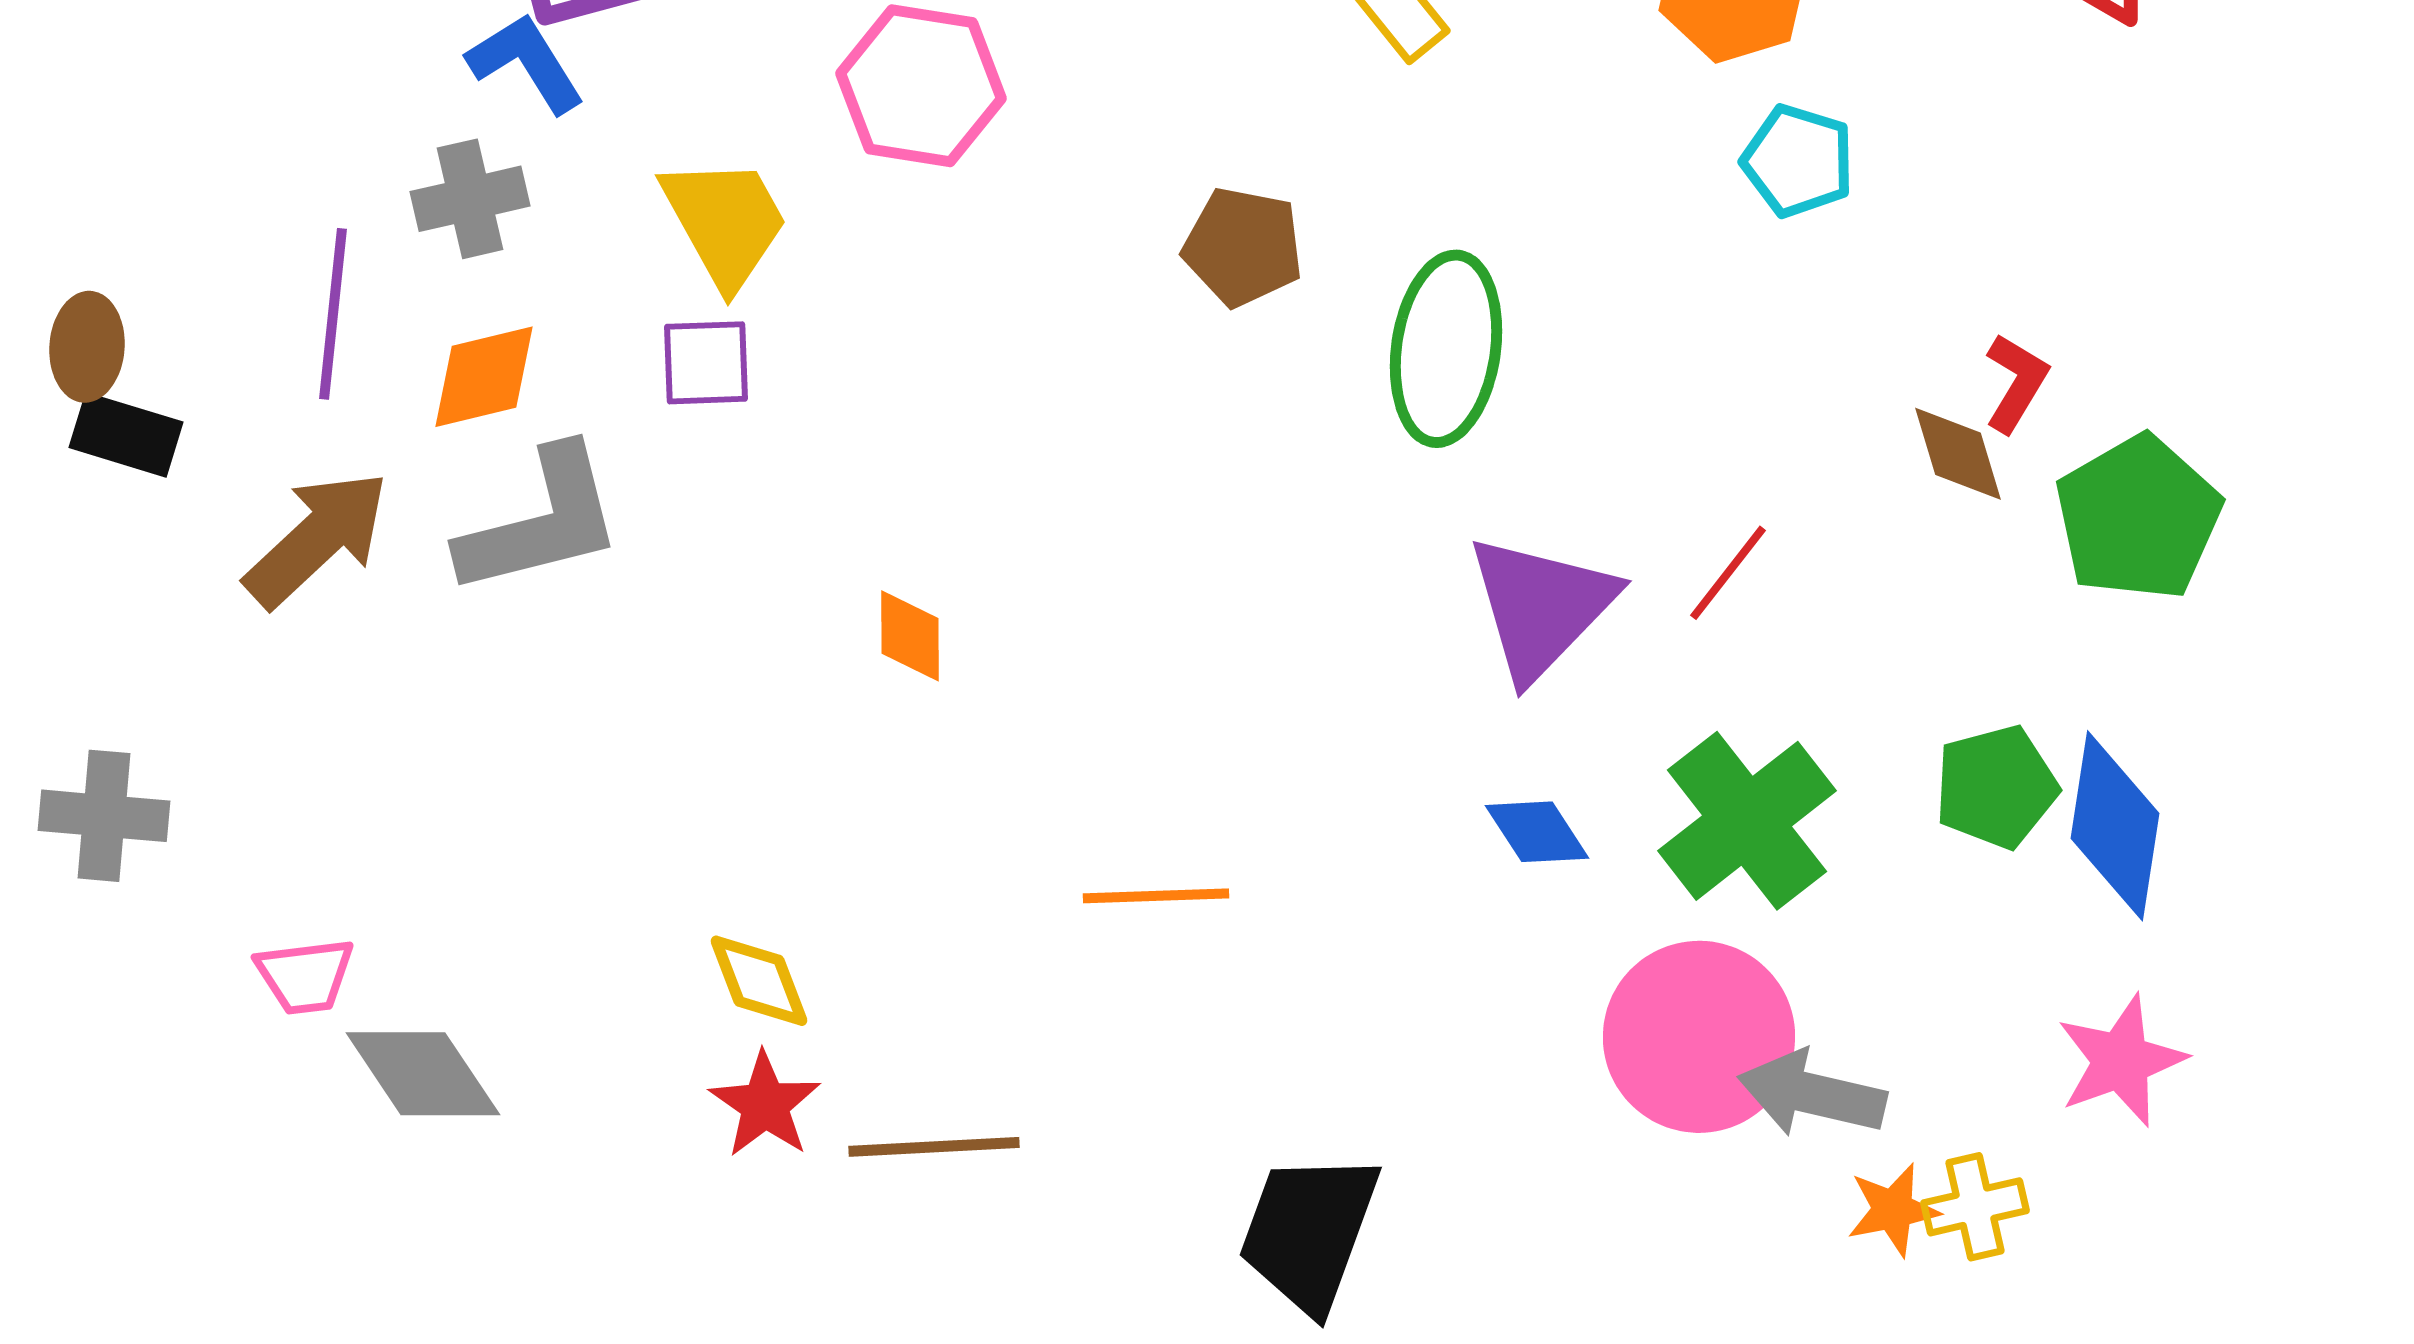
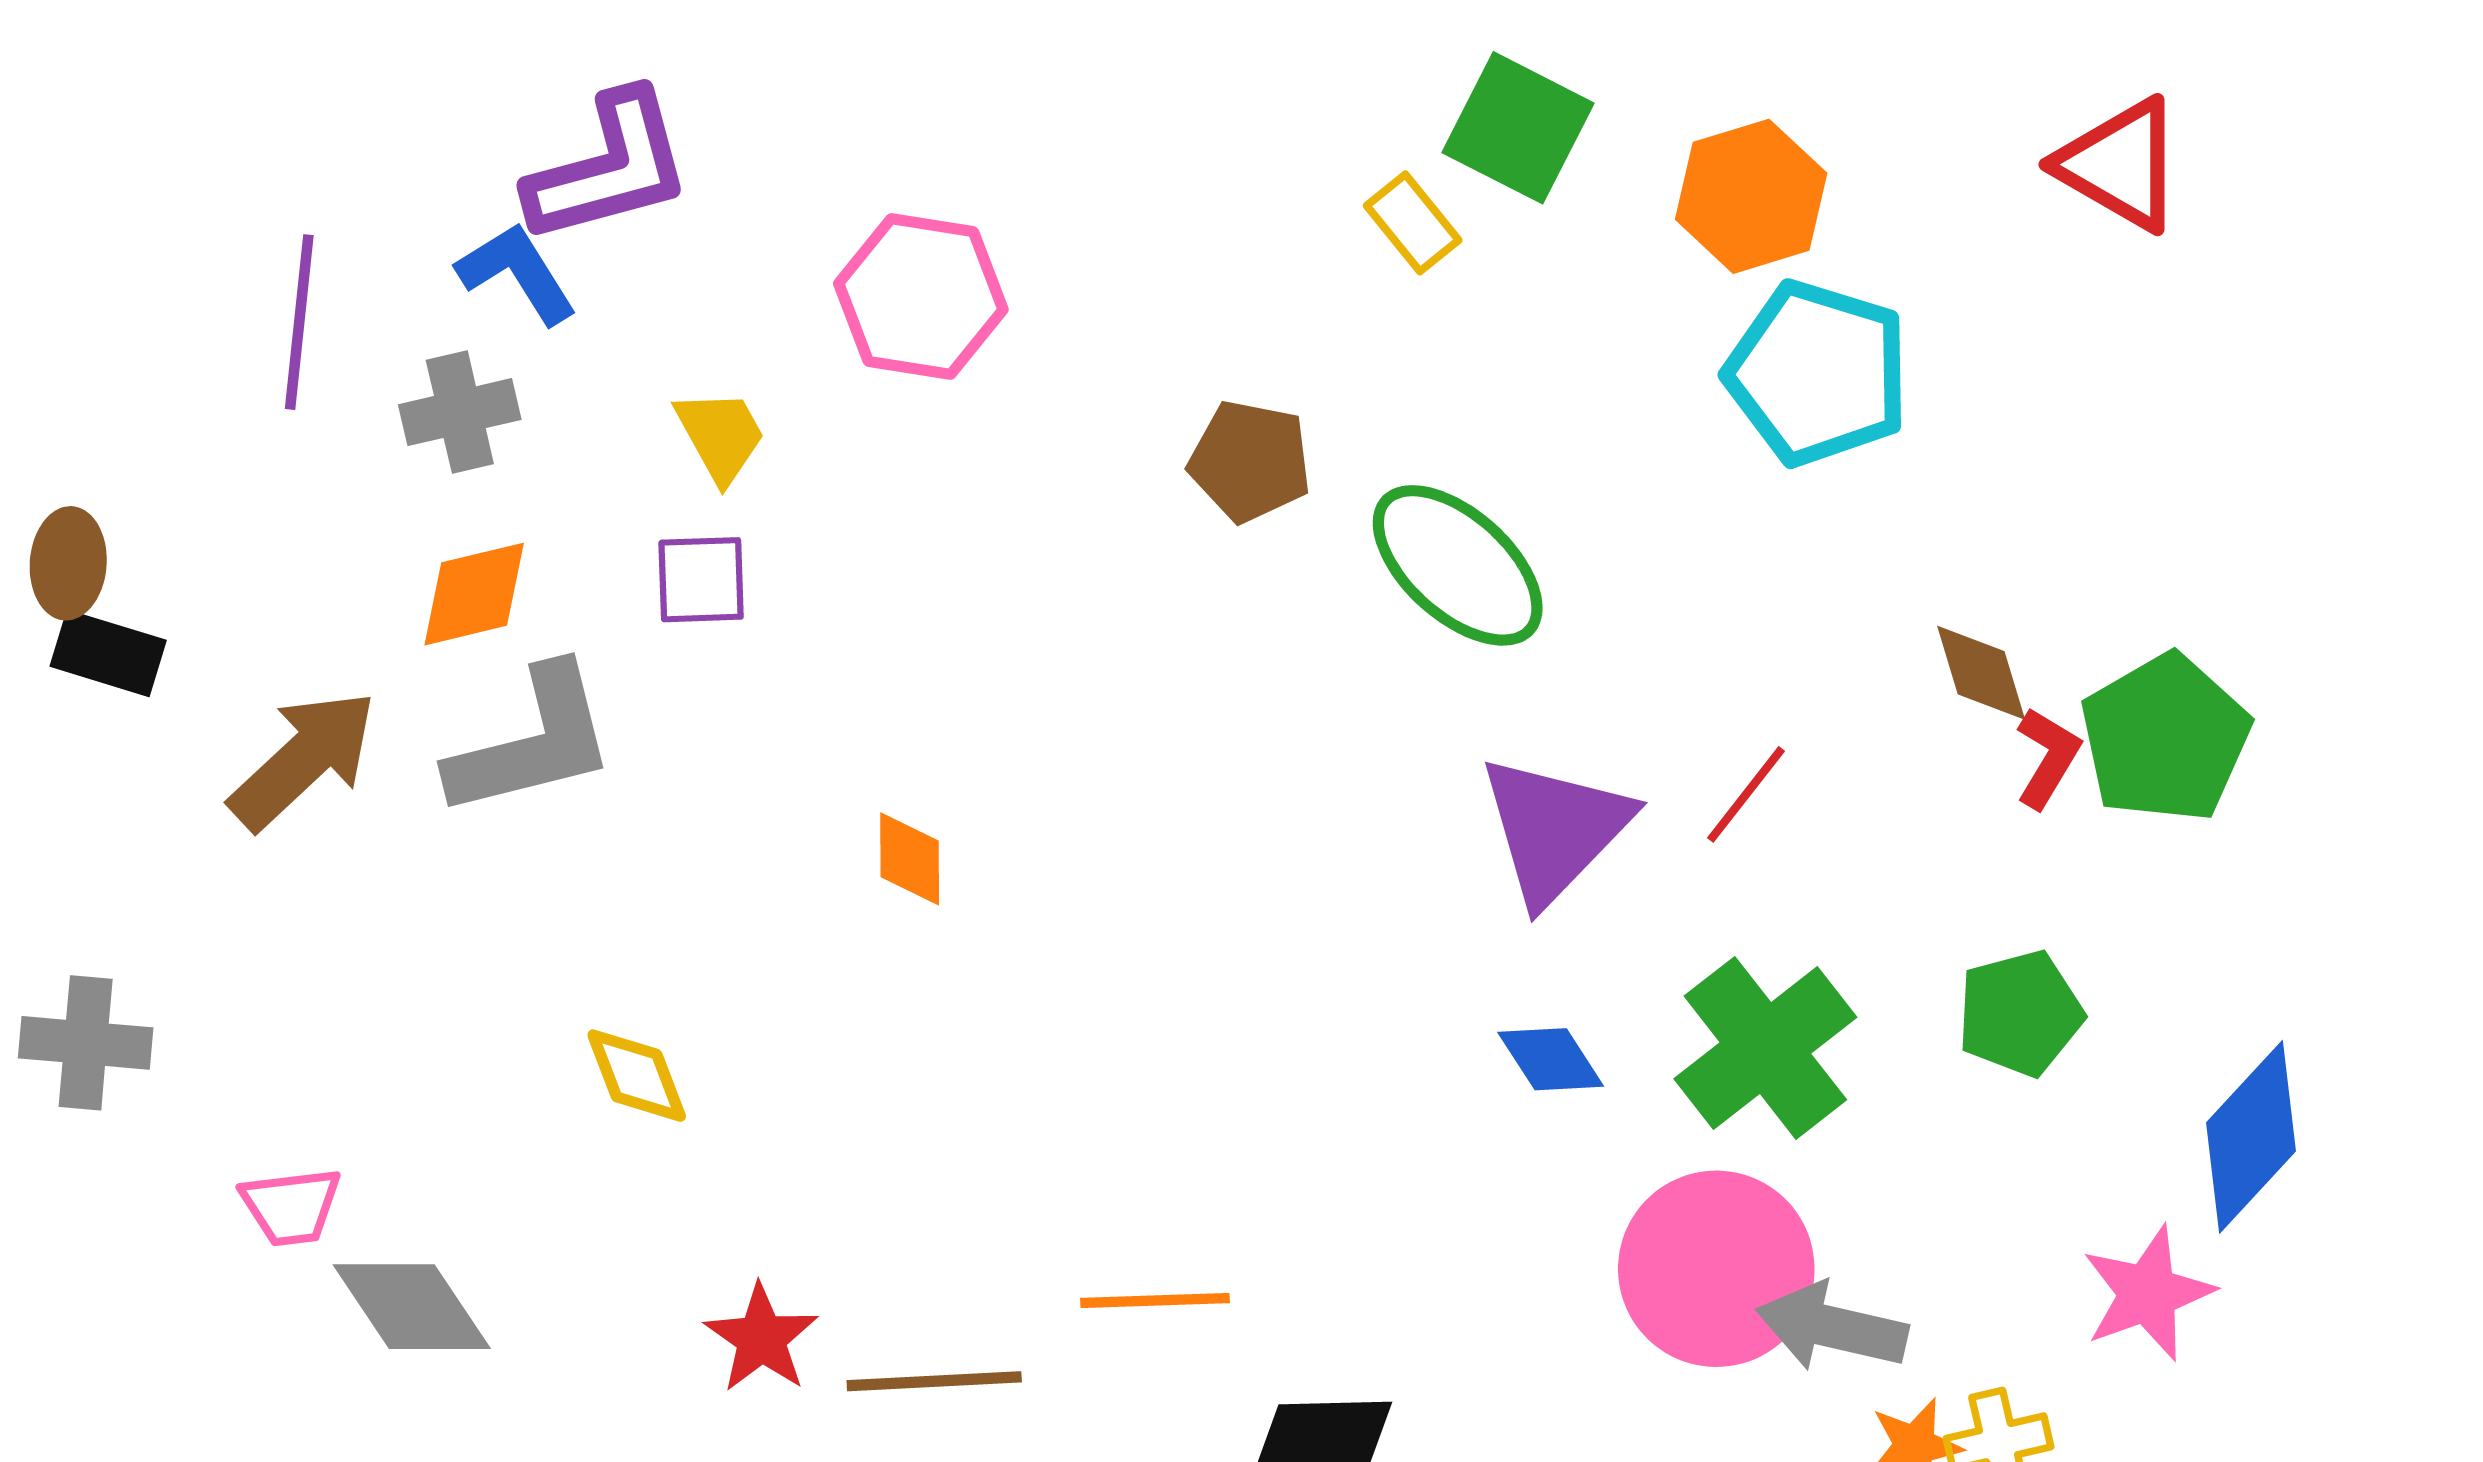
cyan pentagon: (1798, 161) -> (1818, 373), size x1.6
yellow trapezoid: (725, 222) -> (720, 436), size x0.7
purple line: (333, 314) -> (299, 322), moved
green ellipse: (1446, 349) -> (1458, 565), turned -56
red L-shape: (2016, 383) -> (2048, 758), moved
blue diamond: (2115, 826) -> (2251, 1137), moved, turned 34
orange line: (1156, 896) -> (1155, 1300), moved
yellow diamond: (759, 981) -> (637, 1076), moved

